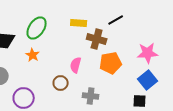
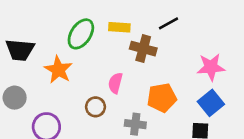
green ellipse: (37, 28) -> (81, 34), moved
orange star: (33, 55) -> (58, 70), size x1.5
orange pentagon: (111, 63) -> (162, 98), moved

